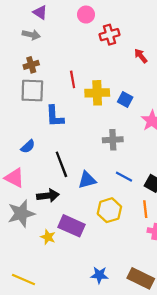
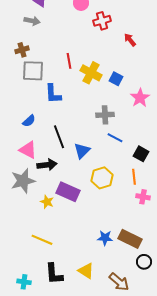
brown cross: (31, 65) -> (22, 50), moved
yellow cross: (97, 93) -> (91, 73), turned 30
blue line: (124, 177) -> (115, 138), moved
pink triangle: (14, 178) -> (28, 150), moved
blue triangle: (87, 180) -> (82, 151), turned -30
blue star: (99, 275) -> (105, 238), moved
yellow line: (23, 279) -> (42, 240), moved

